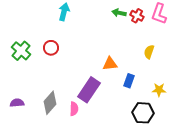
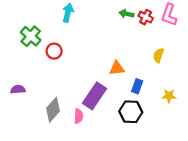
green cross: (21, 51) -> (31, 36), moved
purple semicircle: (17, 103) -> (18, 89), moved
black hexagon: (143, 113) -> (131, 112), moved

